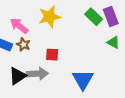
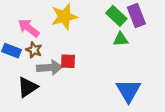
green triangle: (113, 42) -> (121, 39), moved, turned -32
gray arrow: (37, 74) -> (50, 68), moved
blue triangle: (83, 80) -> (128, 91), moved

